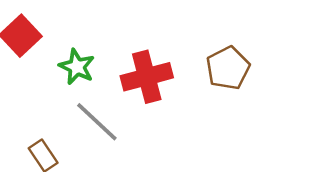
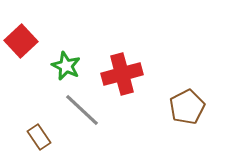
brown pentagon: (228, 68) -> (187, 107), moved

